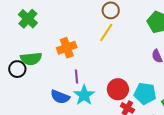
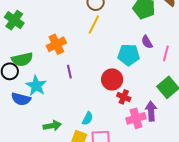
cyan pentagon: (145, 93) -> (129, 55), moved
cyan star: (84, 95) -> (36, 86), moved
blue semicircle: (60, 97) -> (21, 99), moved

